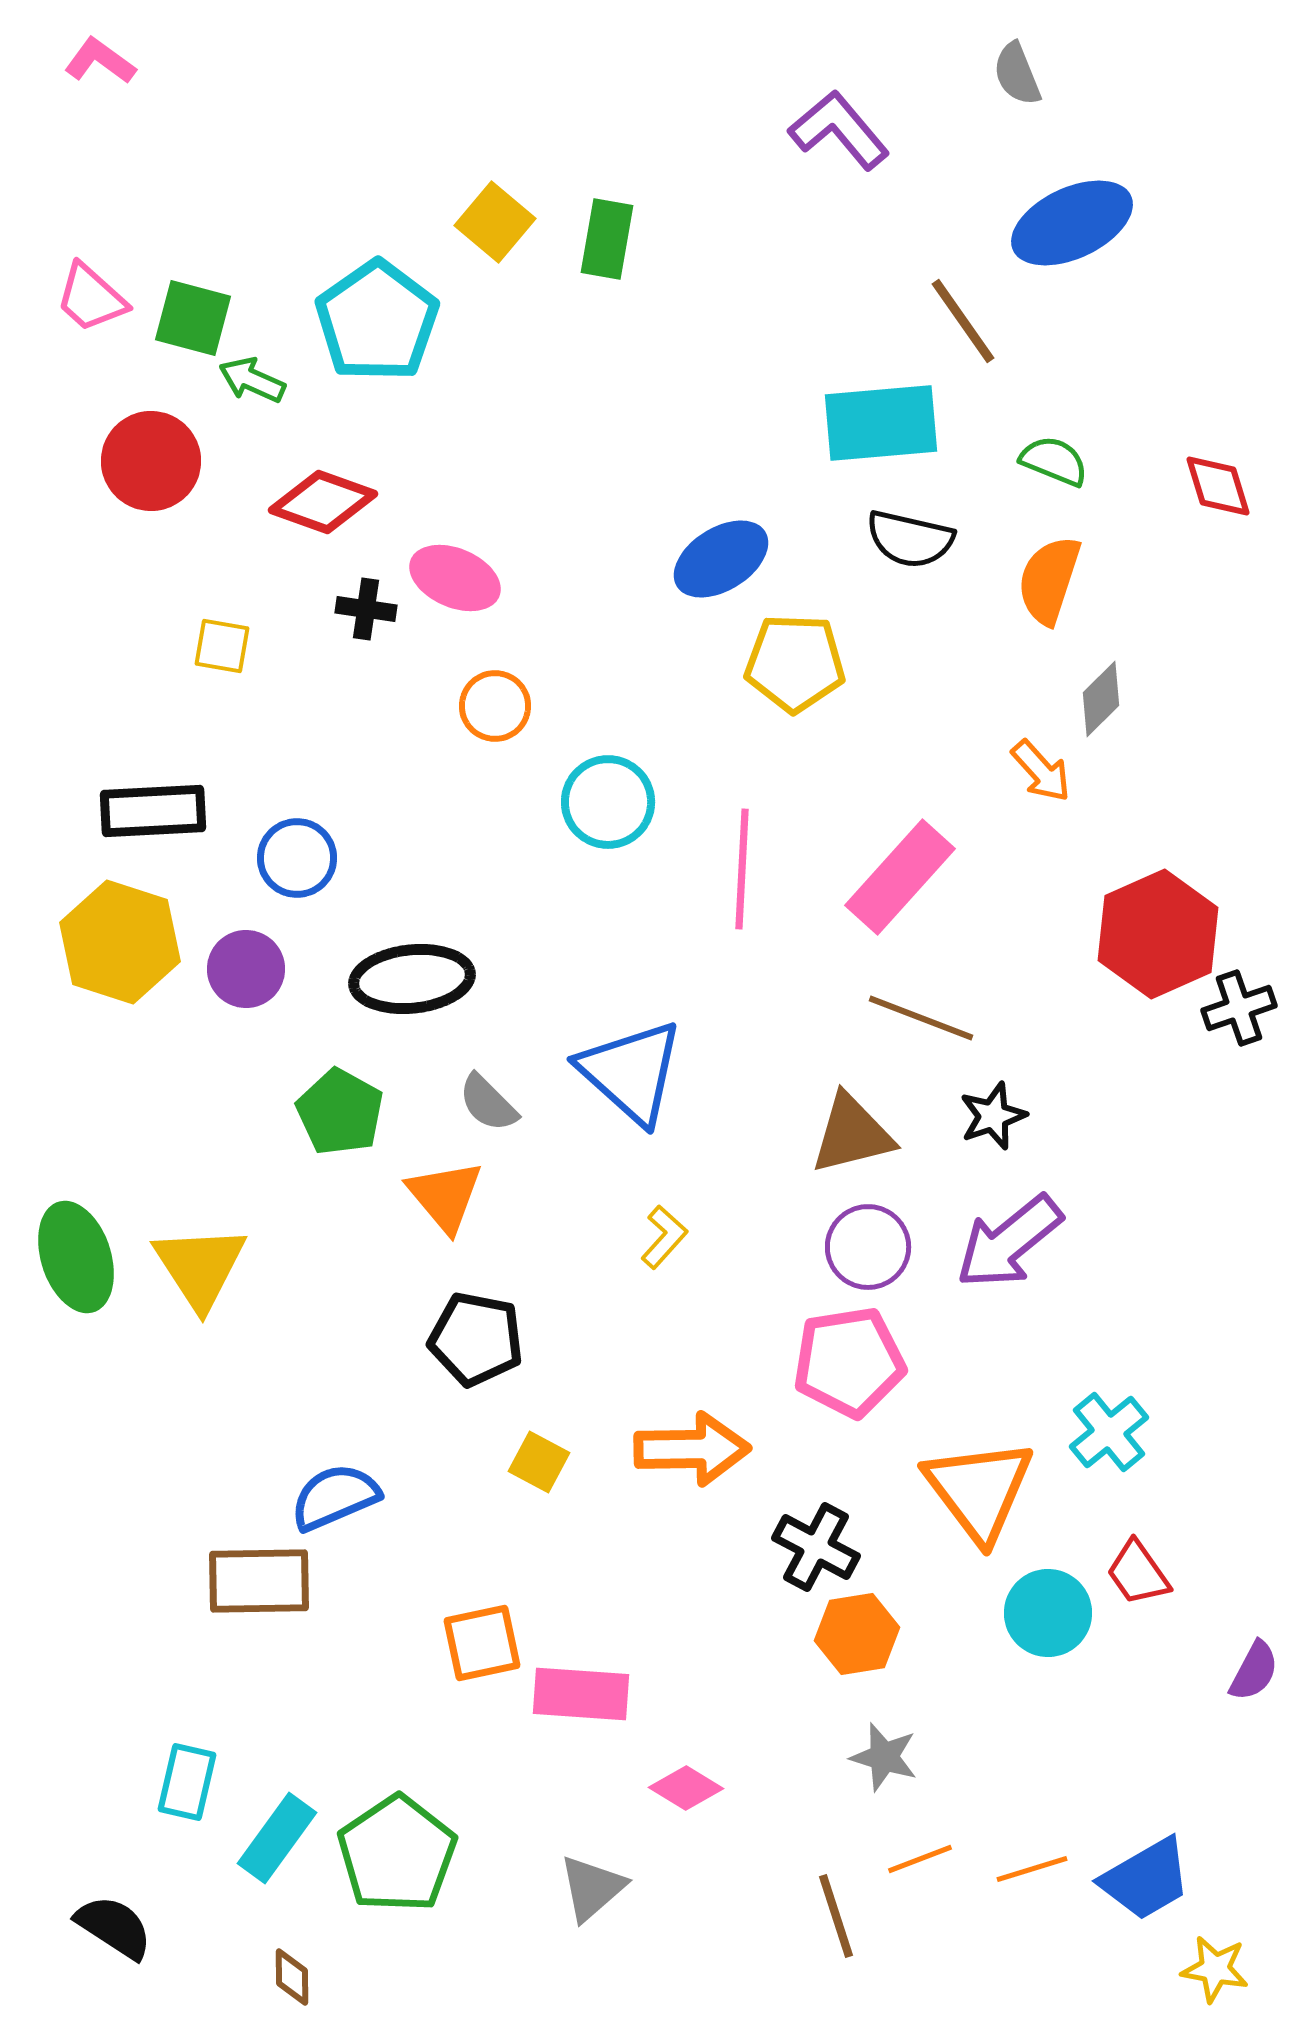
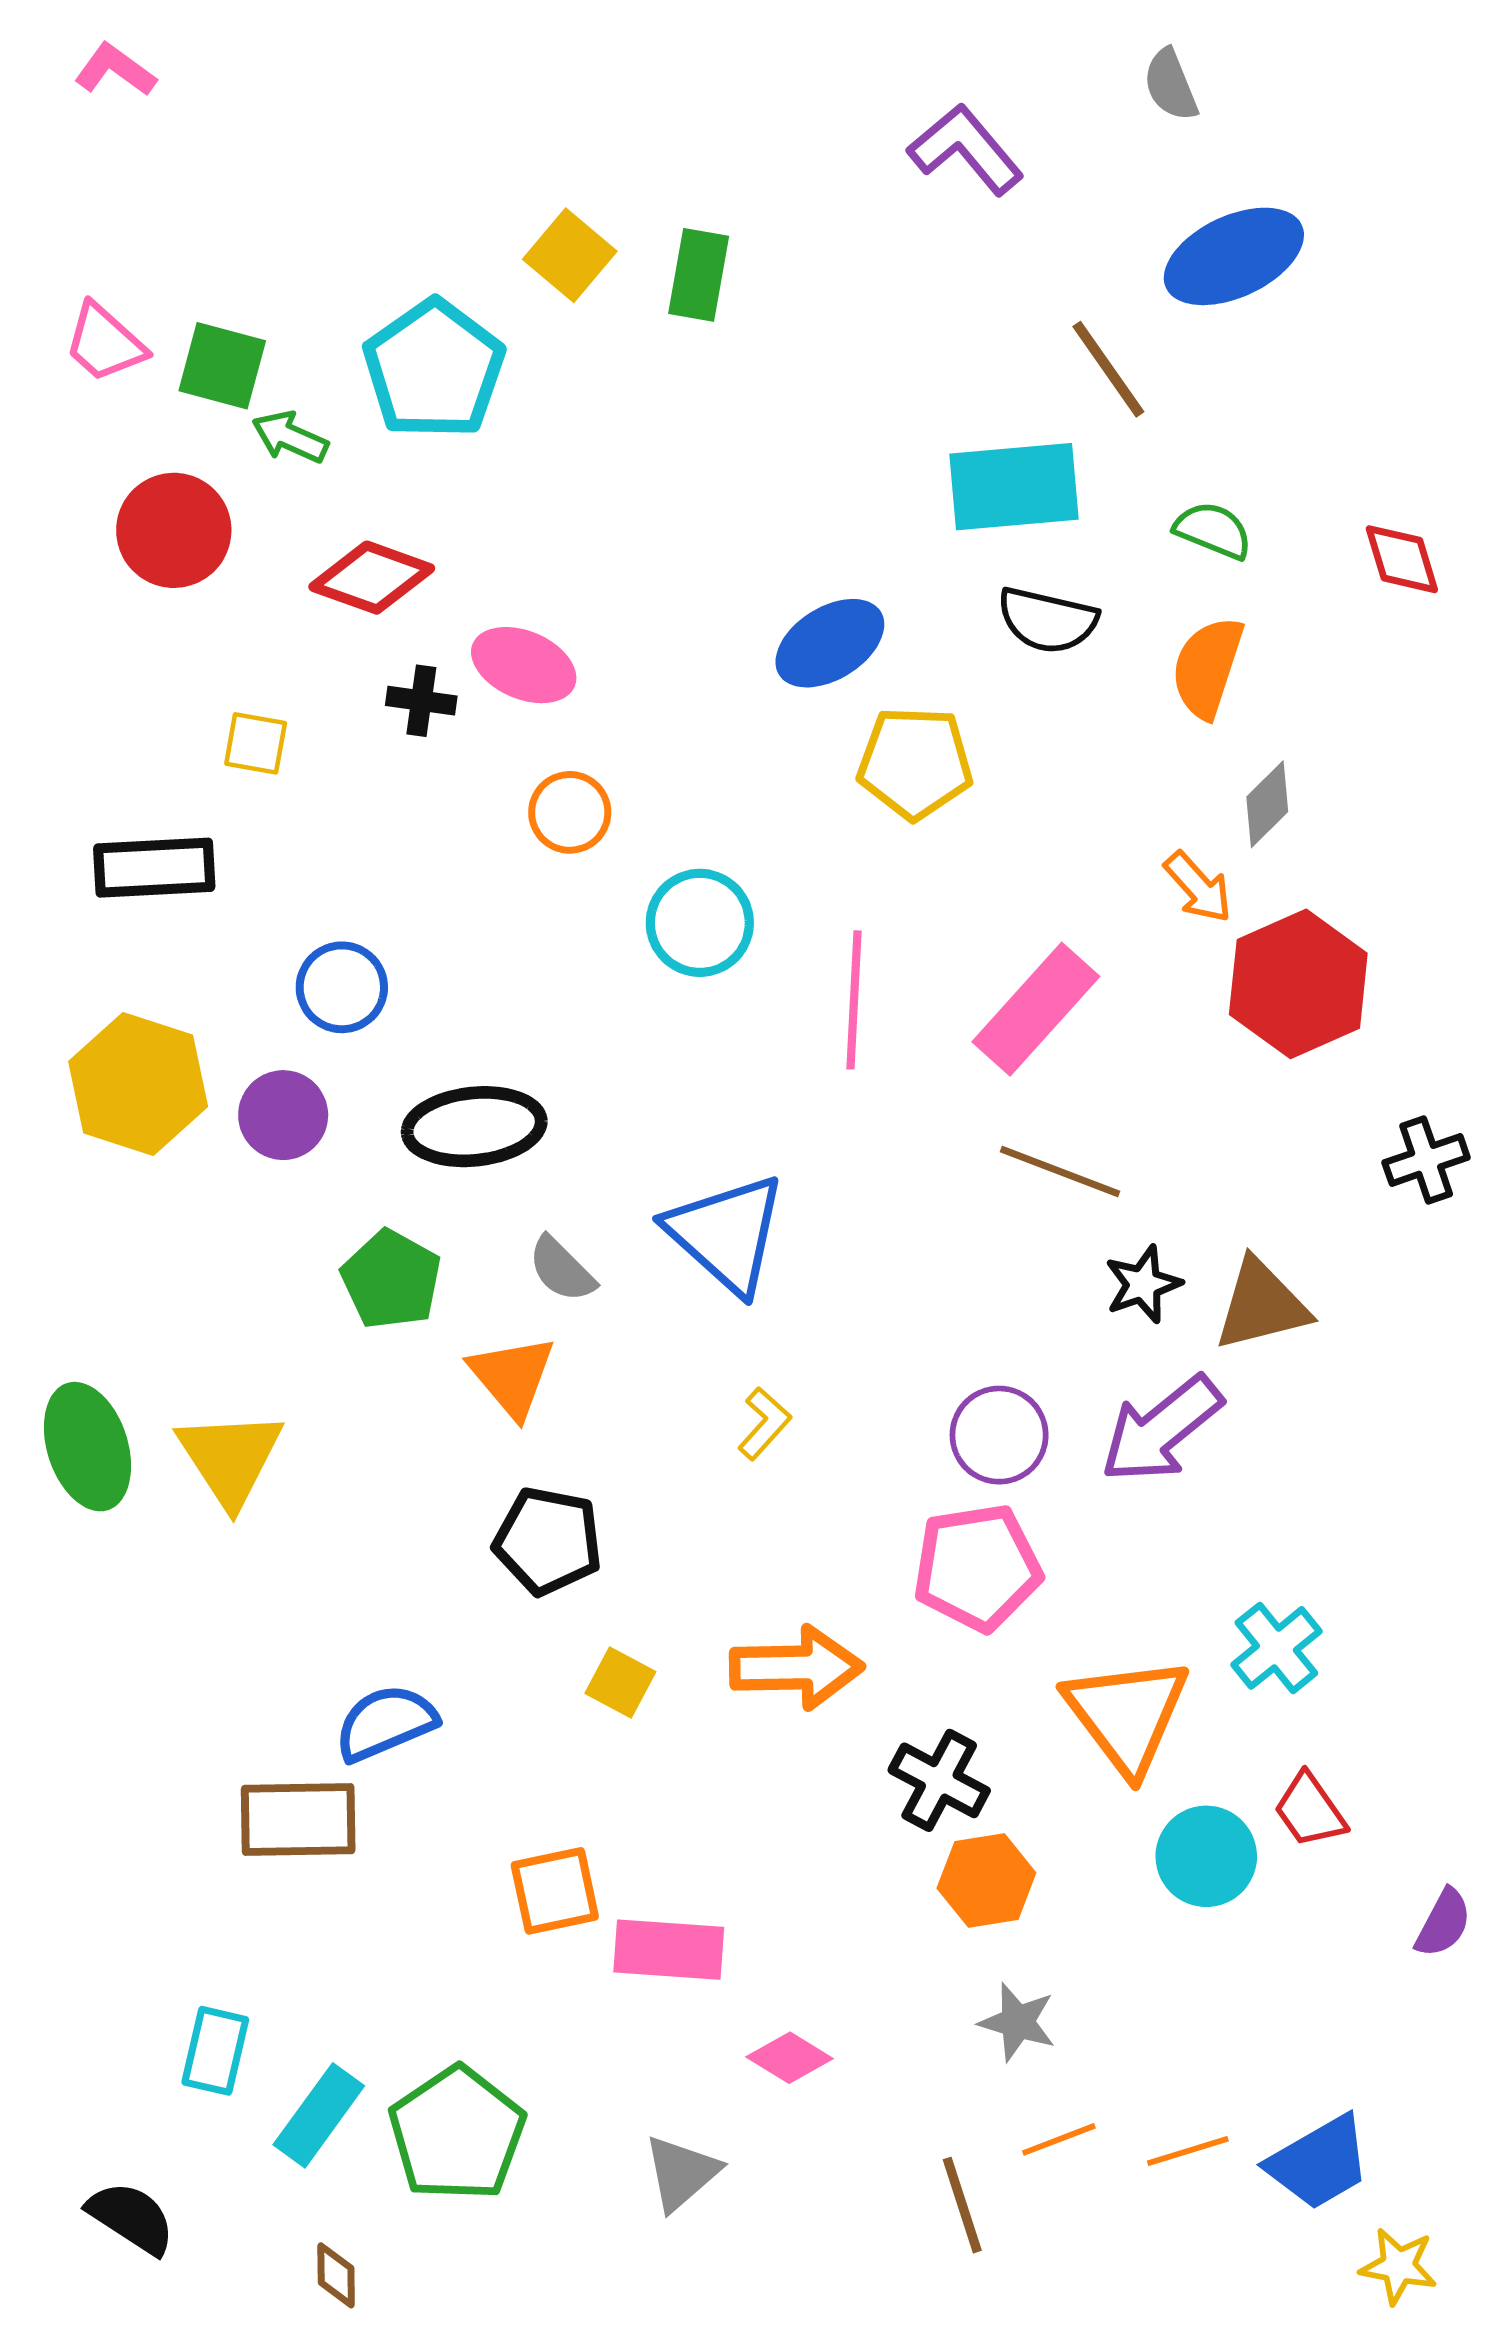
black rectangle: (153, 811) -> (154, 868), moved
red hexagon: (1158, 934) -> (1298, 984), moved
brown triangle: (852, 1134) -> (1261, 1305), moved

